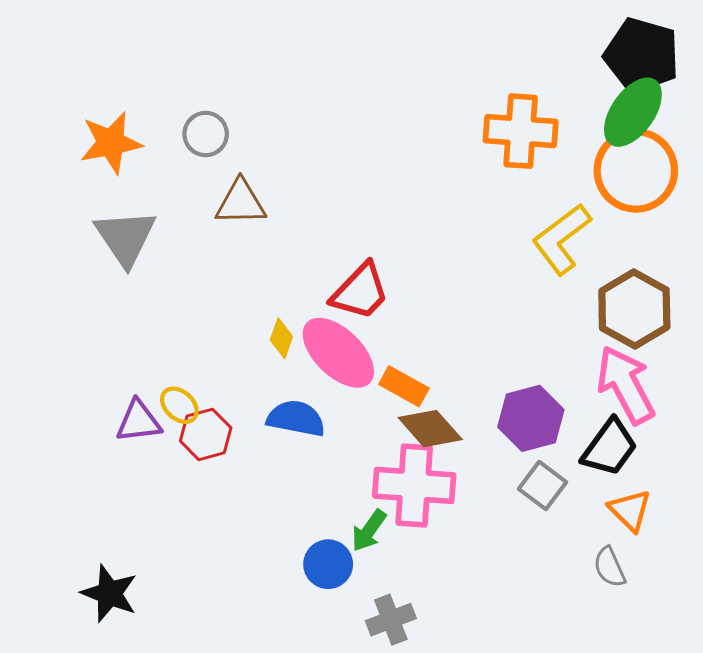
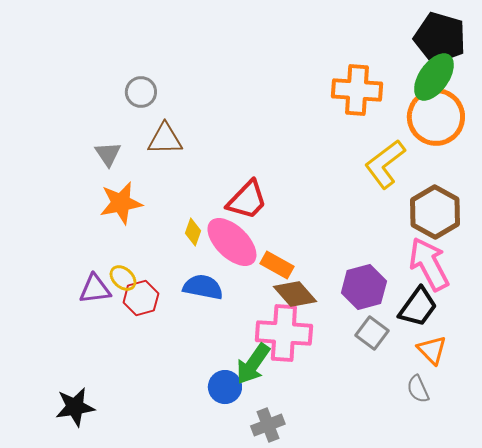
orange star: (111, 143) -> (121, 203), moved
gray triangle: (125, 238) -> (108, 154), moved, size x0.6
green arrow: (369, 531) -> (253, 364), size x1.4
black star: (109, 593) -> (75, 407), turned -30

